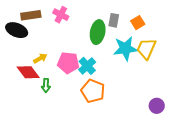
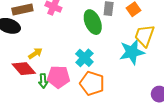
green ellipse: (98, 32) -> (93, 22), turned -30
cyan star: (125, 48) -> (132, 52), moved
pink pentagon: (68, 63) -> (59, 77), moved

